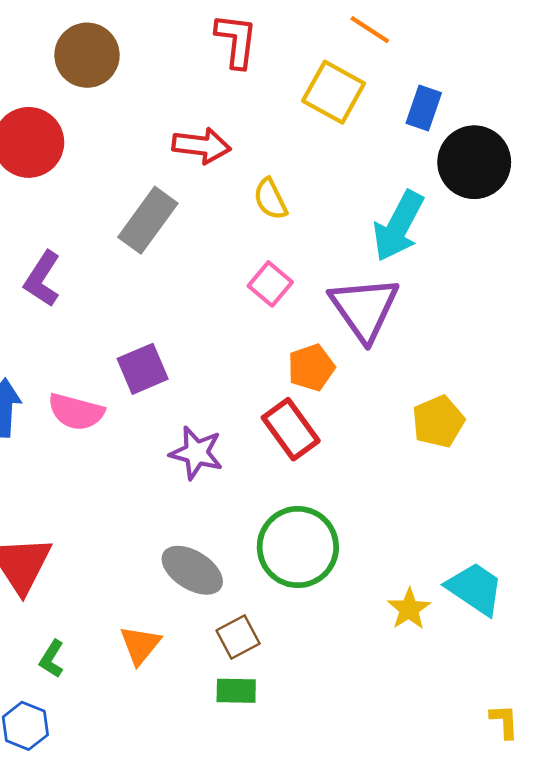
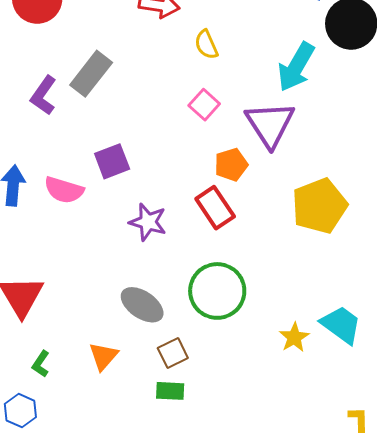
gray rectangle: (148, 220) -> (91, 74), moved
yellow pentagon: (438, 422) -> (319, 206), size x1.5

